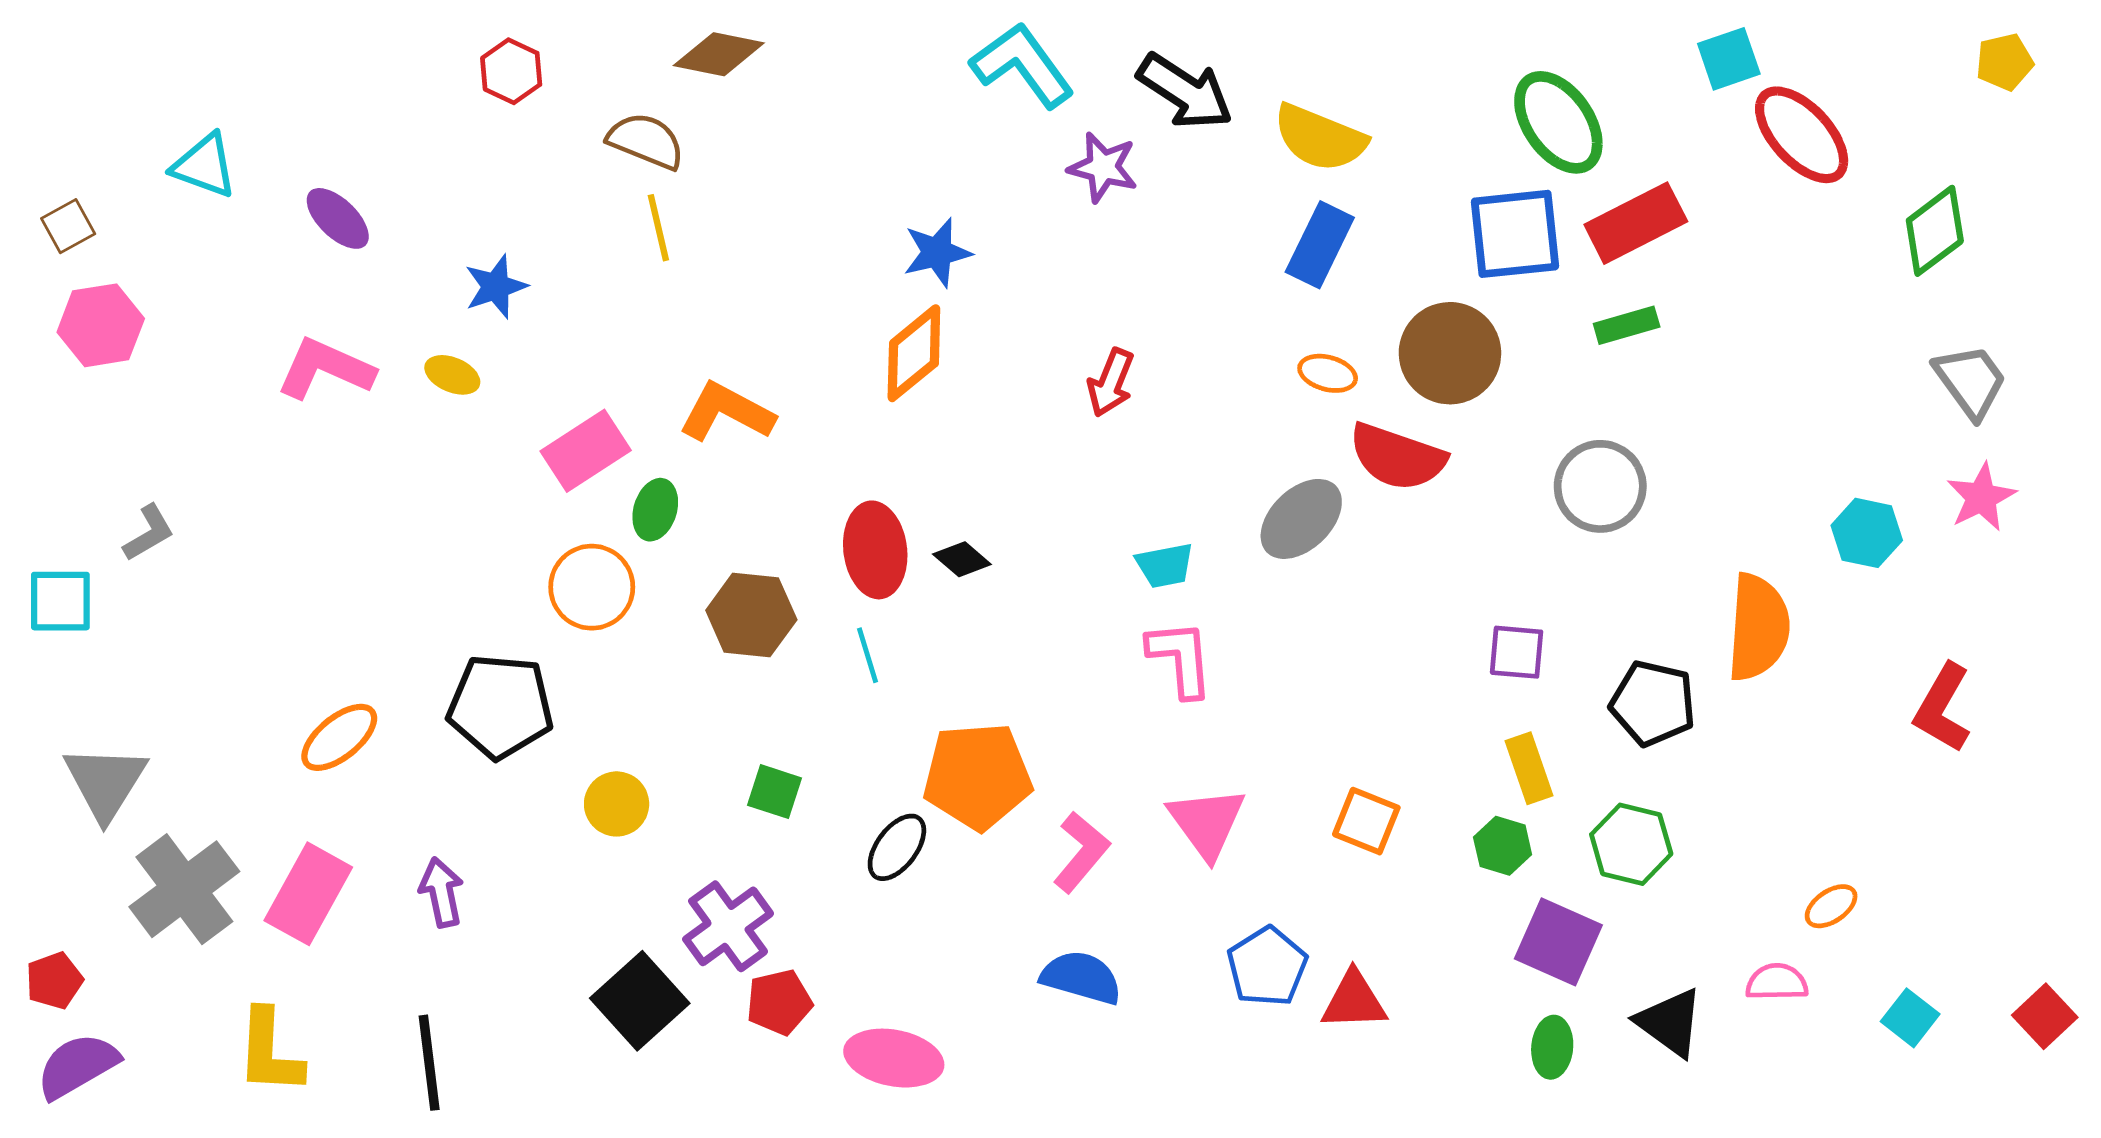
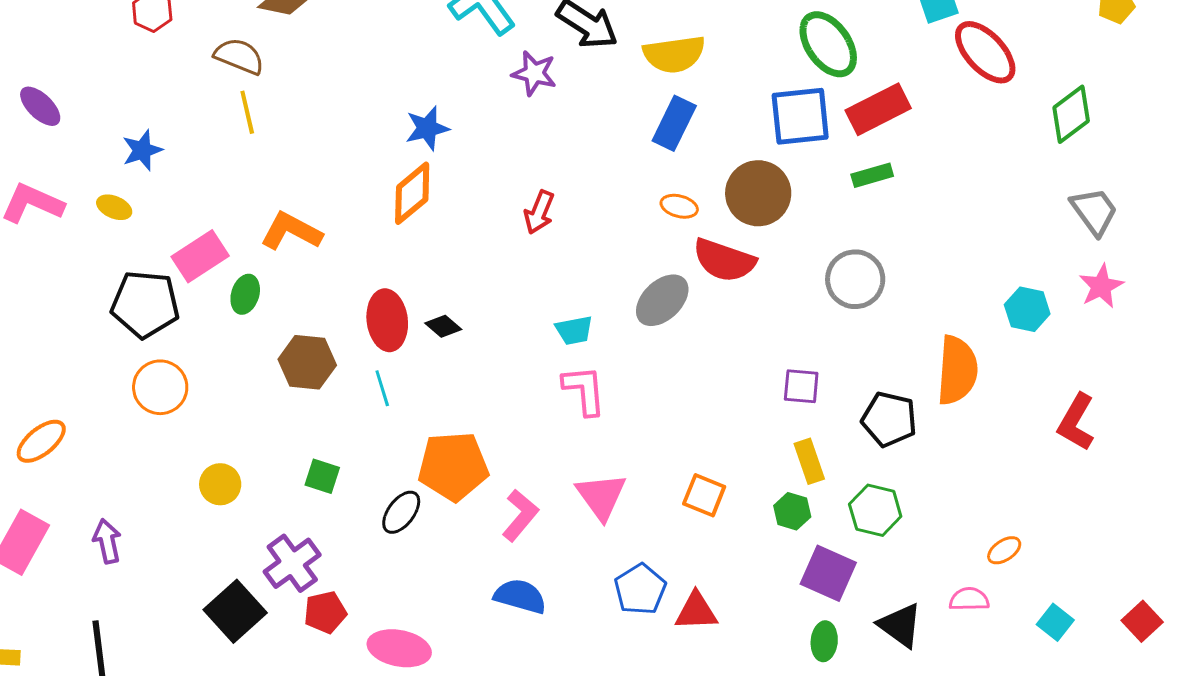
yellow semicircle: (1320, 138) -> (674, 54), turned -30
orange circle: (592, 587) -> (160, 387), moved
black pentagon: (500, 706) -> (145, 304), moved

